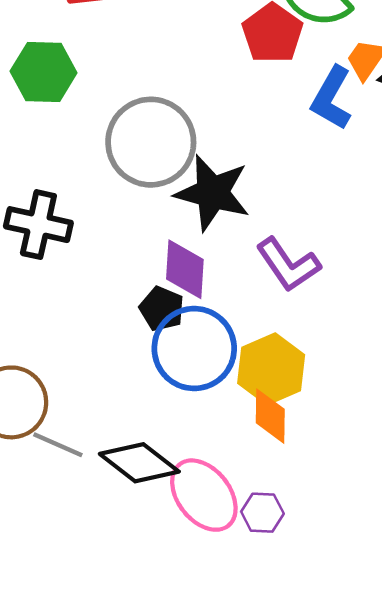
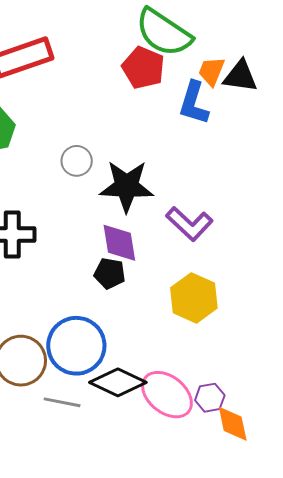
gray circle: (151, 142) -> (77, 161), size x0.5
blue circle: (194, 349) -> (76, 346), moved
orange diamond: (270, 416) -> (233, 424), moved
gray line: (58, 445) -> (62, 402), moved

